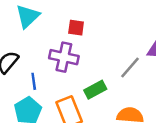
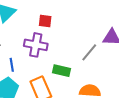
green rectangle: (95, 90) -> (61, 71), turned 42

